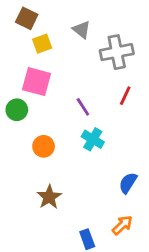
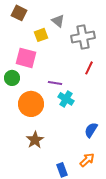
yellow square: (42, 44) -> (41, 35), moved
purple line: (83, 107) -> (55, 83), moved, turned -48
orange circle: (44, 146) -> (31, 104), size x1.6

